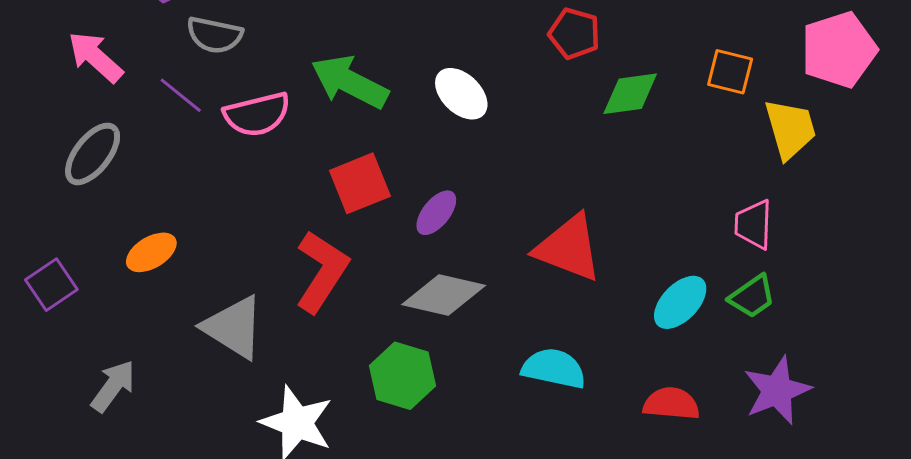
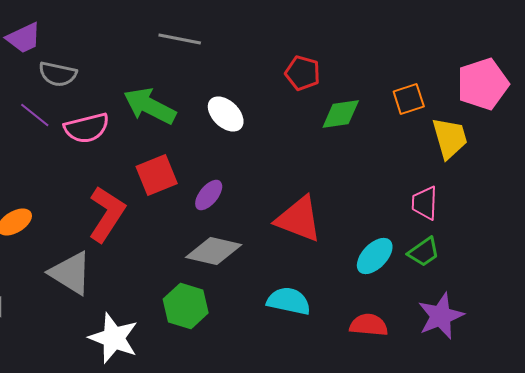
orange square: (730, 72) -> (409, 99), turned -32
red L-shape: (322, 271) -> (107, 214), moved

